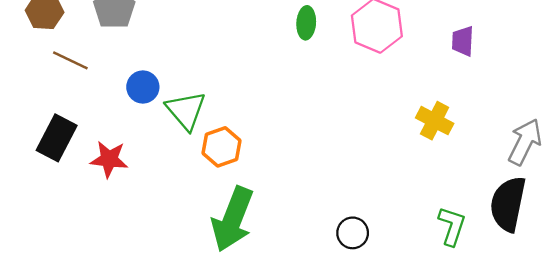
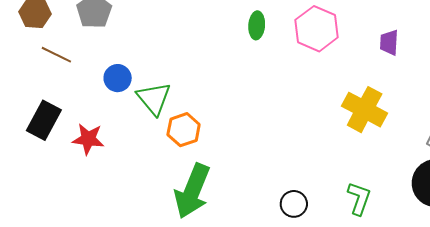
yellow cross: (435, 121) -> (365, 110), size x1.4
green L-shape: (452, 226) -> (359, 198), moved

